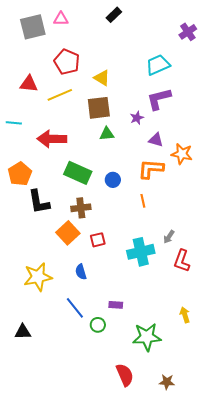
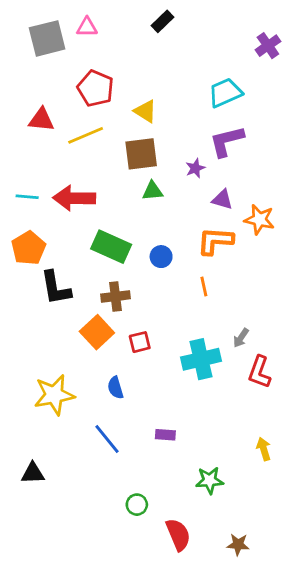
cyan line: (14, 123) -> (27, 197), moved
green circle: (98, 325) -> (137, 505), moved
green star: (147, 337) -> (210, 480), size x0.7

